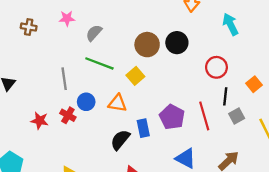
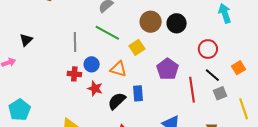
black line: (225, 96) -> (212, 75), turned -63
red cross: (68, 115) -> (74, 74), turned -32
purple pentagon: (172, 117) -> (167, 69), moved
red star: (40, 121) -> (95, 88), moved

